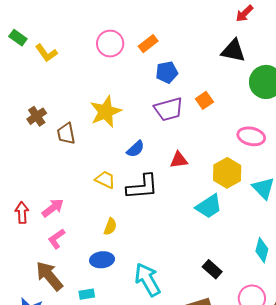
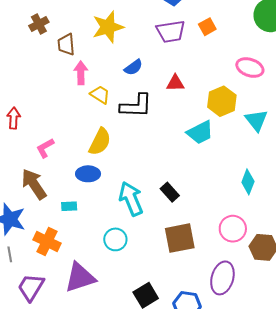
pink arrow: (53, 208) -> (81, 73), moved, turned -60
yellow semicircle: (110, 227) -> (100, 142), size x1.6
black rectangle: (212, 269) -> (170, 192), moved

